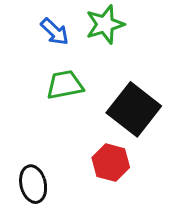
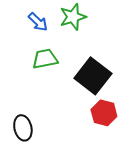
red hexagon: (111, 163) -> (104, 113), moved

